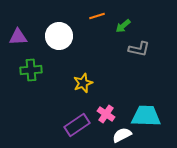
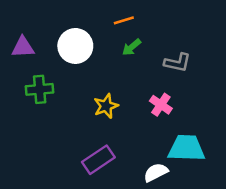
green arrow: (123, 26) -> (132, 47), moved
pink cross: (106, 114) -> (161, 105), moved

